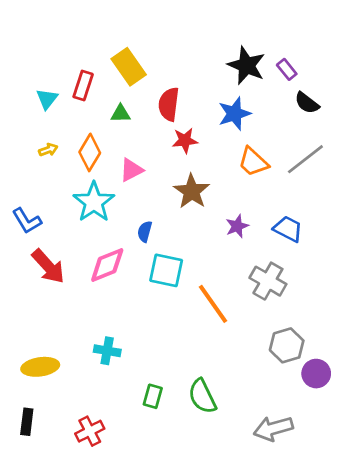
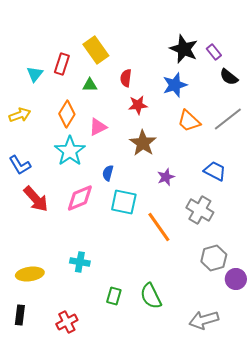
red semicircle: (169, 104) -> (126, 78), size x0.7
yellow arrow: (48, 150) -> (20, 115), moved, size x1.5
purple star: (237, 226) -> (166, 177), moved

